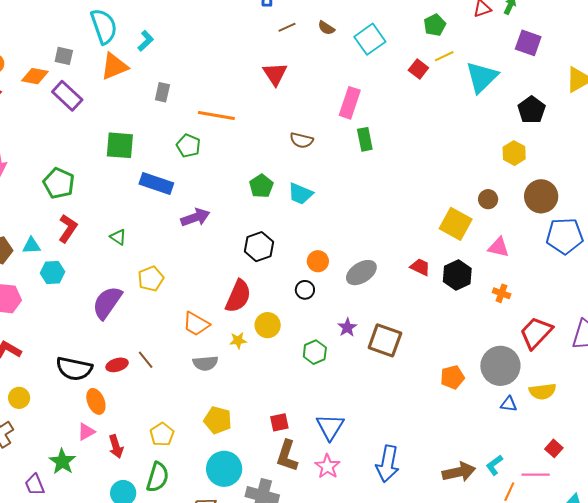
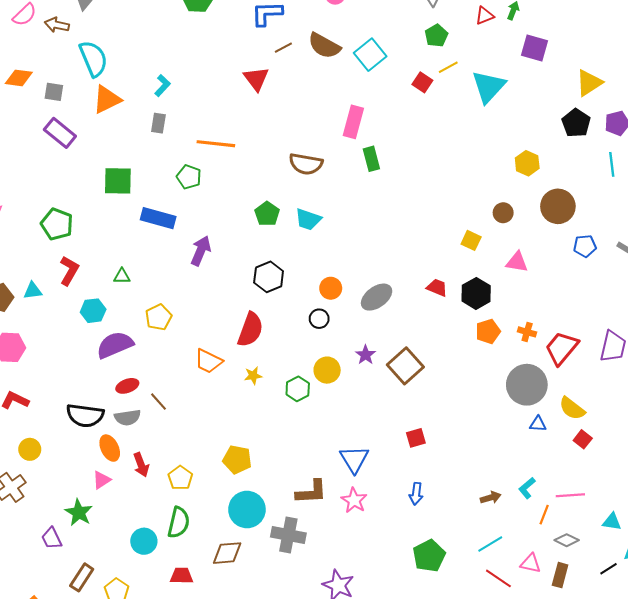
brown semicircle: (326, 28) -> (324, 46), size x1.8
cyan L-shape: (146, 41) -> (162, 86), moved
red triangle: (275, 74) -> (256, 79), moved
orange diamond: (35, 76) -> (19, 78), moved
black pentagon: (532, 110) -> (576, 123), moved
brown semicircle: (302, 140) -> (306, 164), size x1.4
purple arrow: (195, 217) -> (201, 251), turned -44
yellow square: (456, 224) -> (471, 240), size x0.6
blue pentagon: (565, 236) -> (585, 246), size x0.6
green triangle: (118, 237) -> (122, 276), turned -30
cyan hexagon: (53, 272) -> (93, 311), moved
orange cross: (502, 293) -> (527, 332), moved
purple semicircle: (107, 303) -> (115, 345), turned 36
yellow circle: (268, 325) -> (327, 370), moved
brown square: (385, 340) -> (405, 366), turned 32
green hexagon: (315, 352) -> (298, 389), moved
gray semicircle: (205, 363) -> (128, 418), moved
red ellipse: (117, 365) -> (127, 386), moved
orange pentagon: (452, 377) -> (488, 331), moved
yellow semicircle: (543, 391) -> (572, 408), turned 48
red square: (279, 422) -> (416, 438), moved
red arrow: (116, 447) -> (141, 465), moved
red square: (554, 448) -> (583, 439), moved
brown L-shape: (287, 456) -> (311, 492), turned -108
blue arrow: (388, 464) -> (416, 494), size x0.6
brown arrow: (459, 472) -> (491, 498), size x0.6

